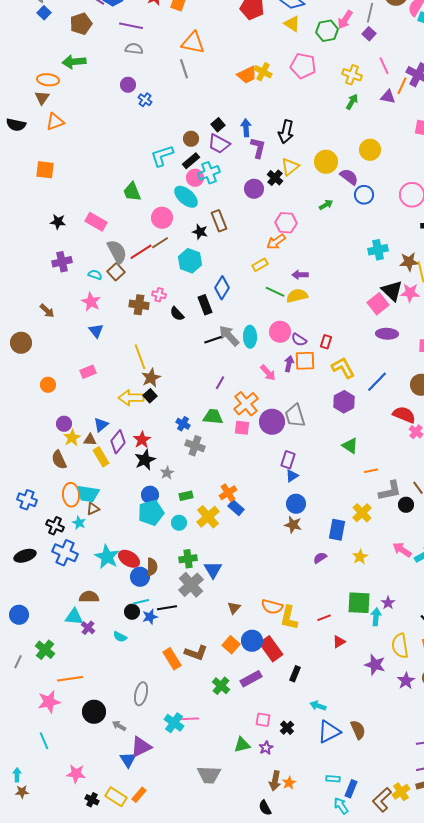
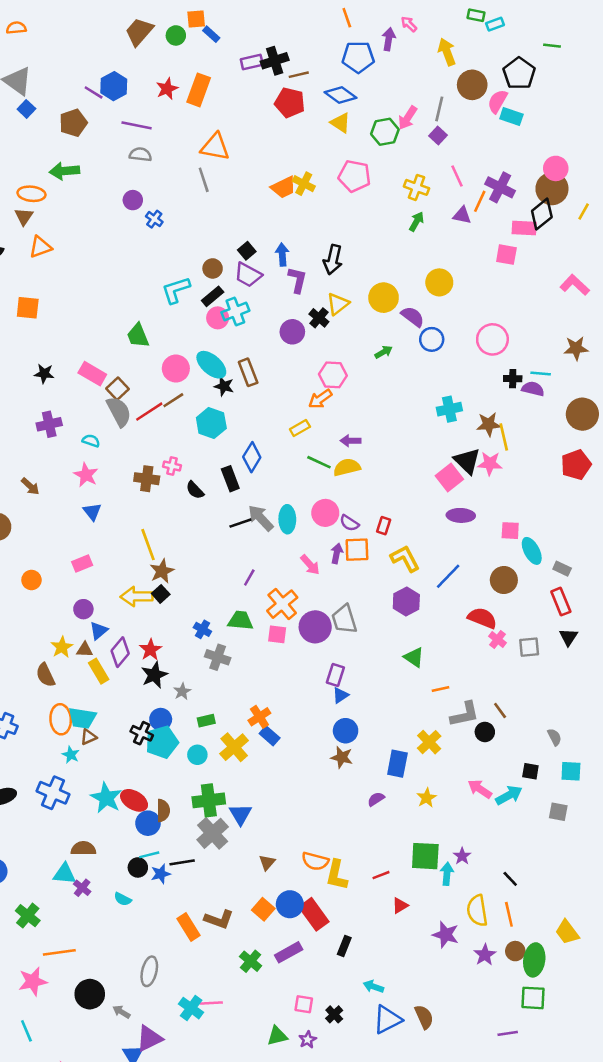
cyan ellipse: (186, 197) -> (211, 365), moved
brown square: (116, 272) -> (118, 389), moved
purple circle: (64, 424) -> (83, 609), moved
black cross: (55, 526) -> (142, 733), moved
green cross: (188, 559) -> (209, 800), size x1.4

